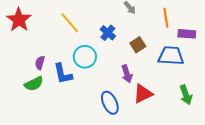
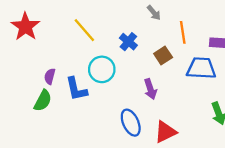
orange line: (166, 18) -> (183, 32), moved
green semicircle: (34, 84) -> (43, 101), turned -36
red triangle: (143, 94) -> (165, 132), moved

